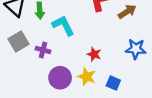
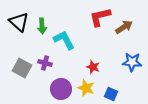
gray square: (18, 41) -> (22, 68), moved, turned -30

